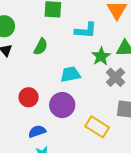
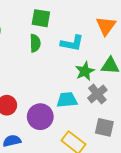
green semicircle: (41, 47) -> (35, 43), moved, turned -36
cyan trapezoid: (70, 74) -> (67, 100), moved

